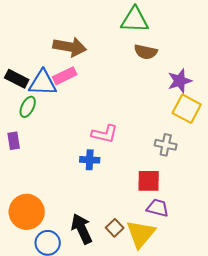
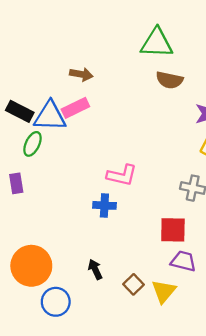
brown arrow: (70, 47) -> (81, 74), size x0.6
black arrow: (82, 229) -> (95, 269), moved, size x0.6
yellow triangle: (141, 234) -> (164, 291), size x0.7

